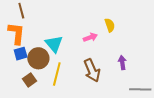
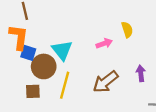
blue square: (21, 54) -> (28, 53), moved, turned 32
brown arrow: (92, 70) -> (105, 82), turned 75
brown square: (30, 80) -> (33, 91), turned 32

